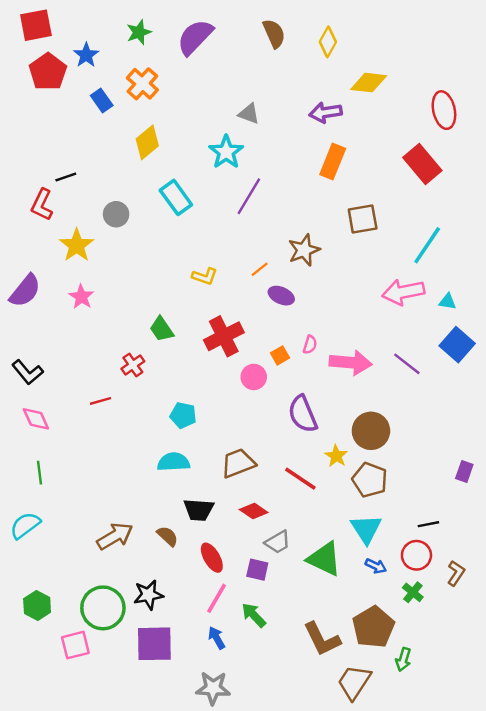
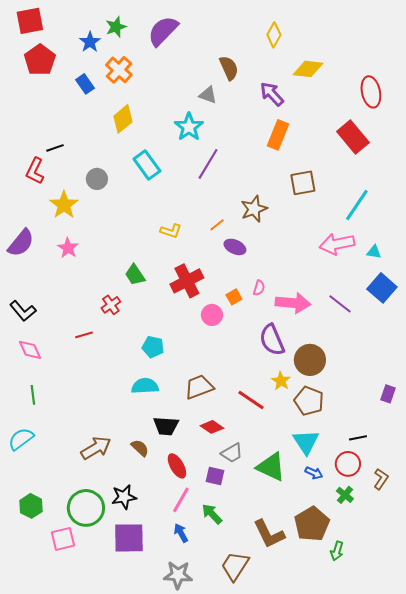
brown semicircle: (274, 34) -> (229, 68), moved
blue star: (86, 55) -> (90, 42), moved
purple arrow: (326, 112) -> (272, 94), turned 56
purple semicircle: (303, 414) -> (272, 340), moved
brown trapezoid: (354, 682) -> (235, 566), moved

